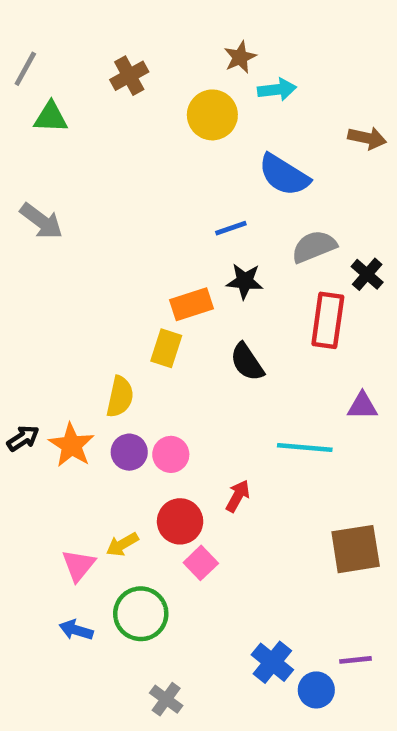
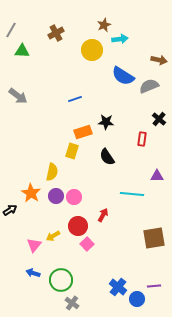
blue line: (231, 228) -> (75, 99), moved
gray semicircle: (314, 247) -> (149, 86), moved
red rectangle: (328, 320) -> (142, 139), size x0.6
black arrow: (23, 438) -> (10, 210), moved
green circle: (141, 614) -> (61, 280), moved

